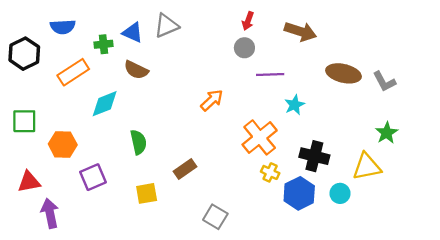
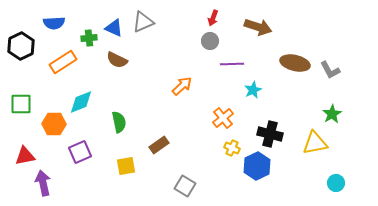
cyan diamond: (105, 104) -> (81, 102), moved
orange cross: (260, 137) -> (223, 118), size x0.7
cyan circle: (340, 193) -> (336, 183), moved

